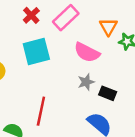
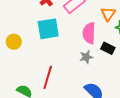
pink semicircle: (87, 52) -> (89, 33), turned 60
black rectangle: (108, 93) -> (108, 48), moved

